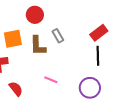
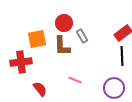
red circle: (35, 15) -> (64, 23), moved

